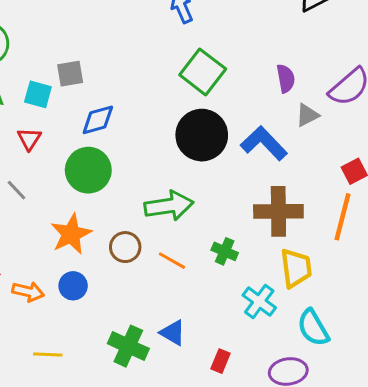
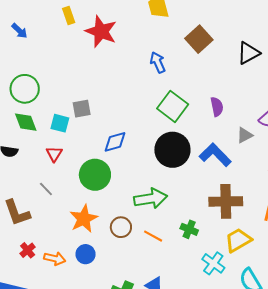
purple semicircle: (286, 78) -> (217, 107), moved
blue diamond: (98, 120) -> (115, 142), moved
yellow trapezoid: (296, 268) -> (238, 240), turned -112

